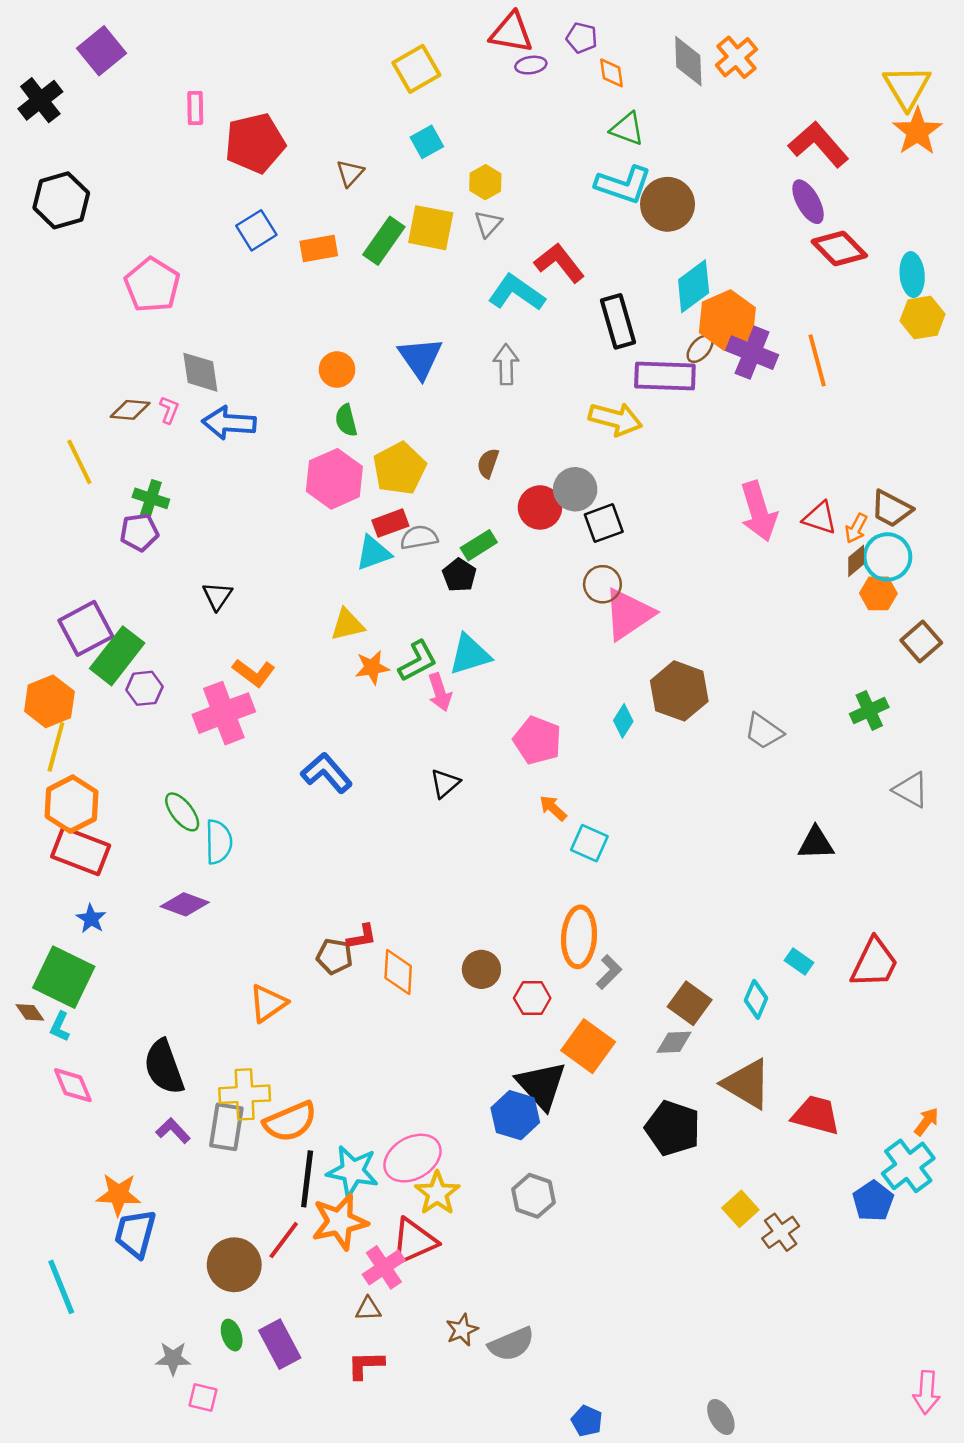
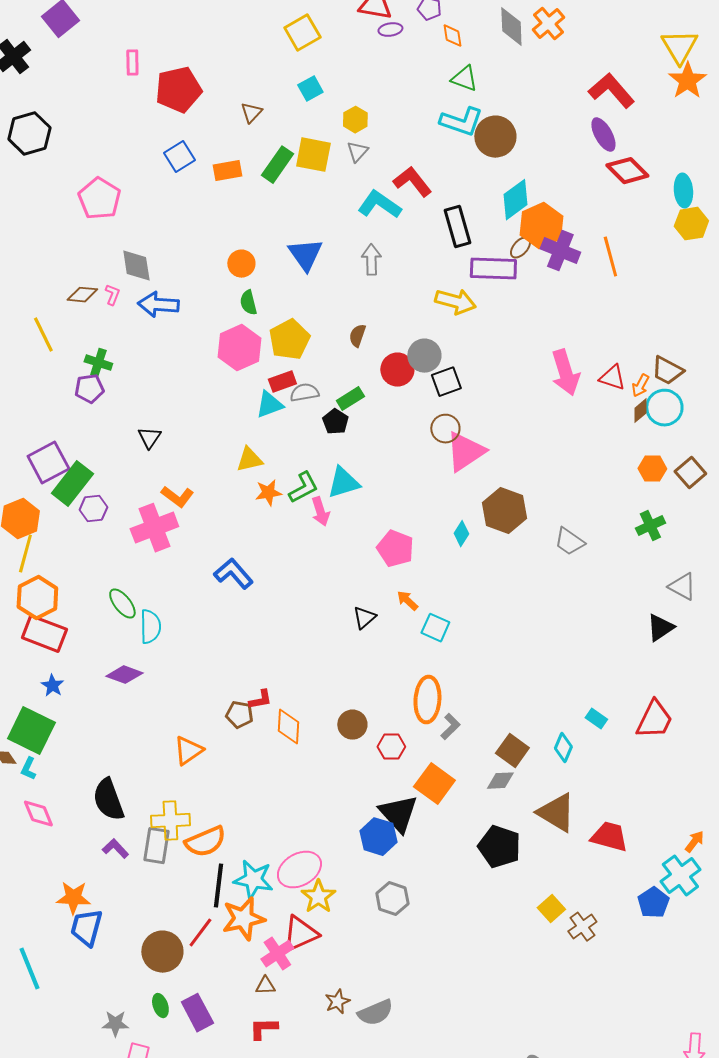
orange hexagon: (878, 593) -> (652, 469), moved
black triangle: (445, 783) -> (364, 618), moved
black triangle: (816, 843) -> (660, 628), moved, turned -32

